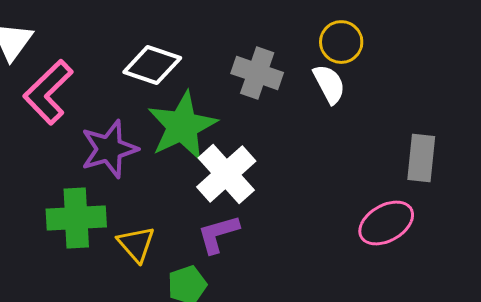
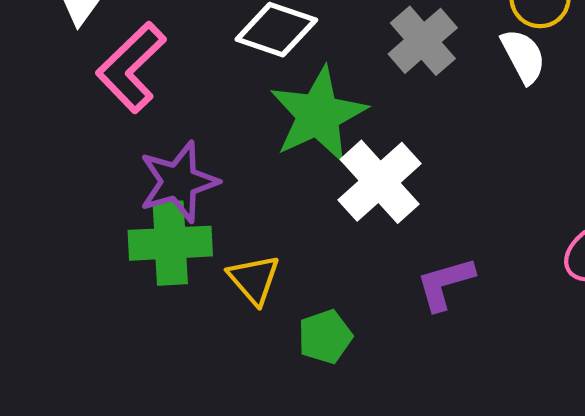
gray cross: (257, 73) -> (423, 41), turned 30
purple star: (109, 149) -> (179, 182), moved
purple L-shape: (218, 234) -> (445, 284), moved

